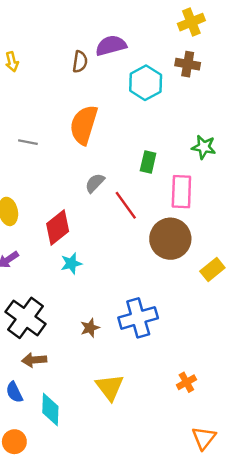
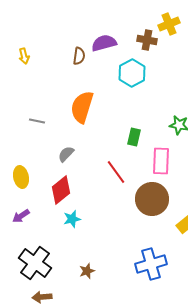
brown cross: (188, 64) -> (147, 40), moved
gray semicircle: (95, 183) -> (66, 154), moved
blue cross: (138, 318) -> (151, 264), moved

